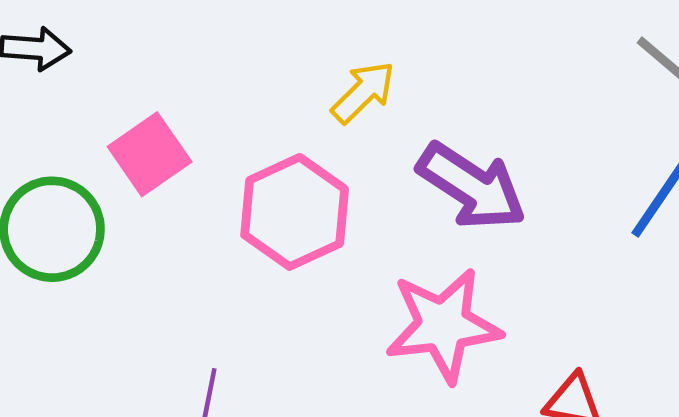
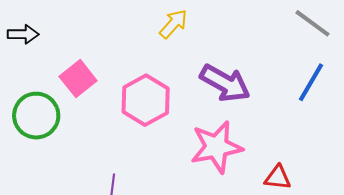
yellow arrow: (363, 92) -> (173, 24), moved

